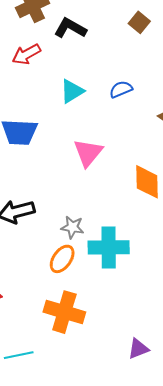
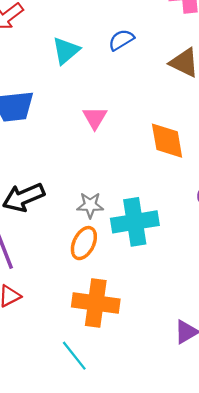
pink triangle: (88, 153) -> (95, 118), size x0.7
cyan line: (19, 355) -> (74, 356), moved, turned 72

